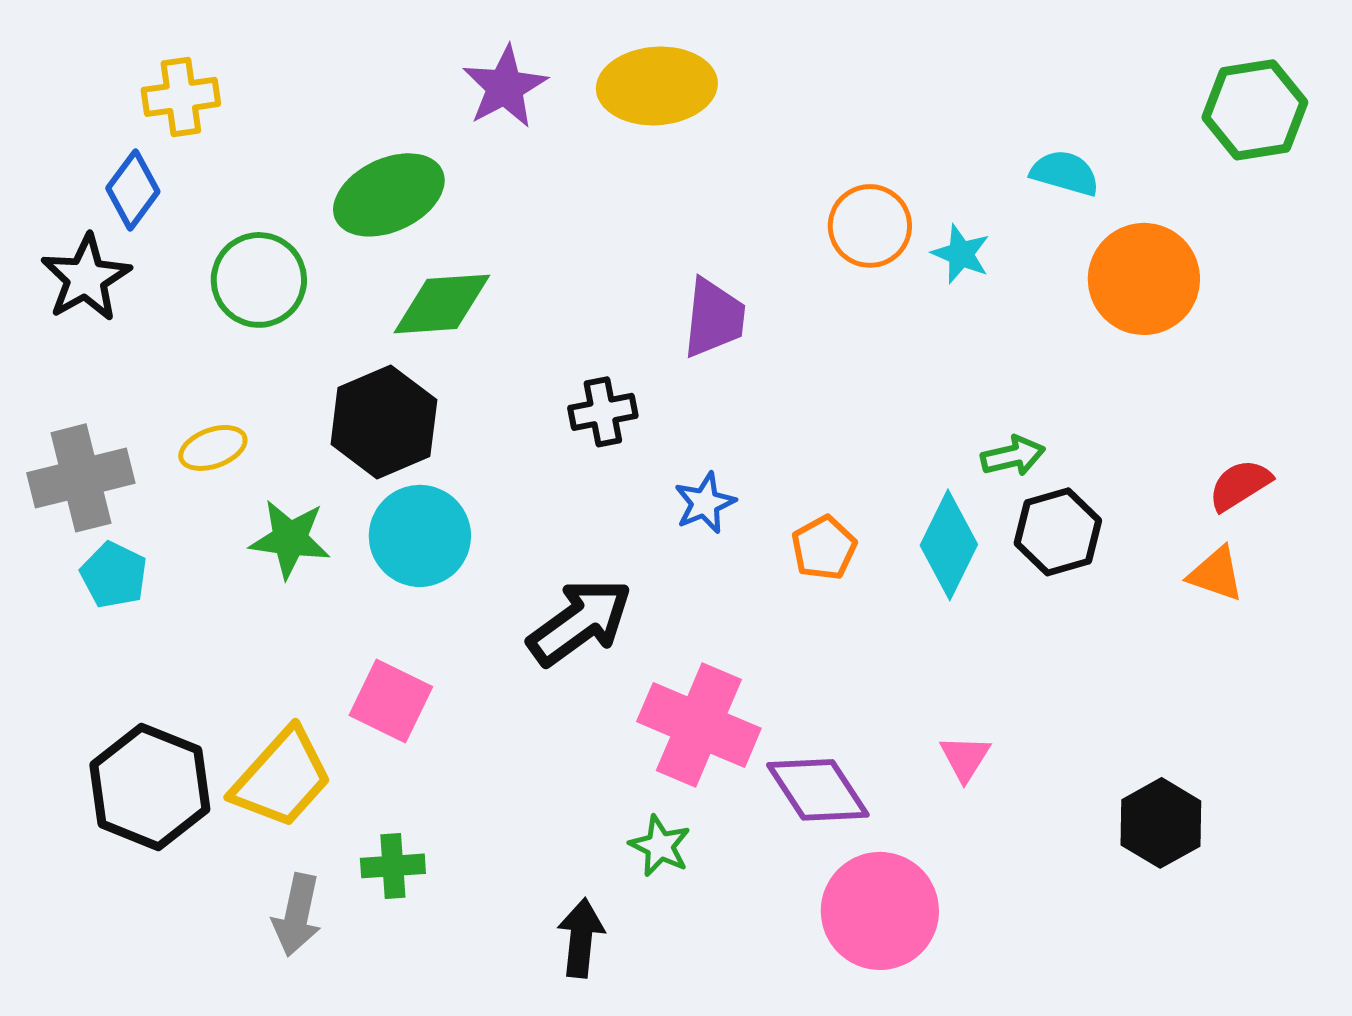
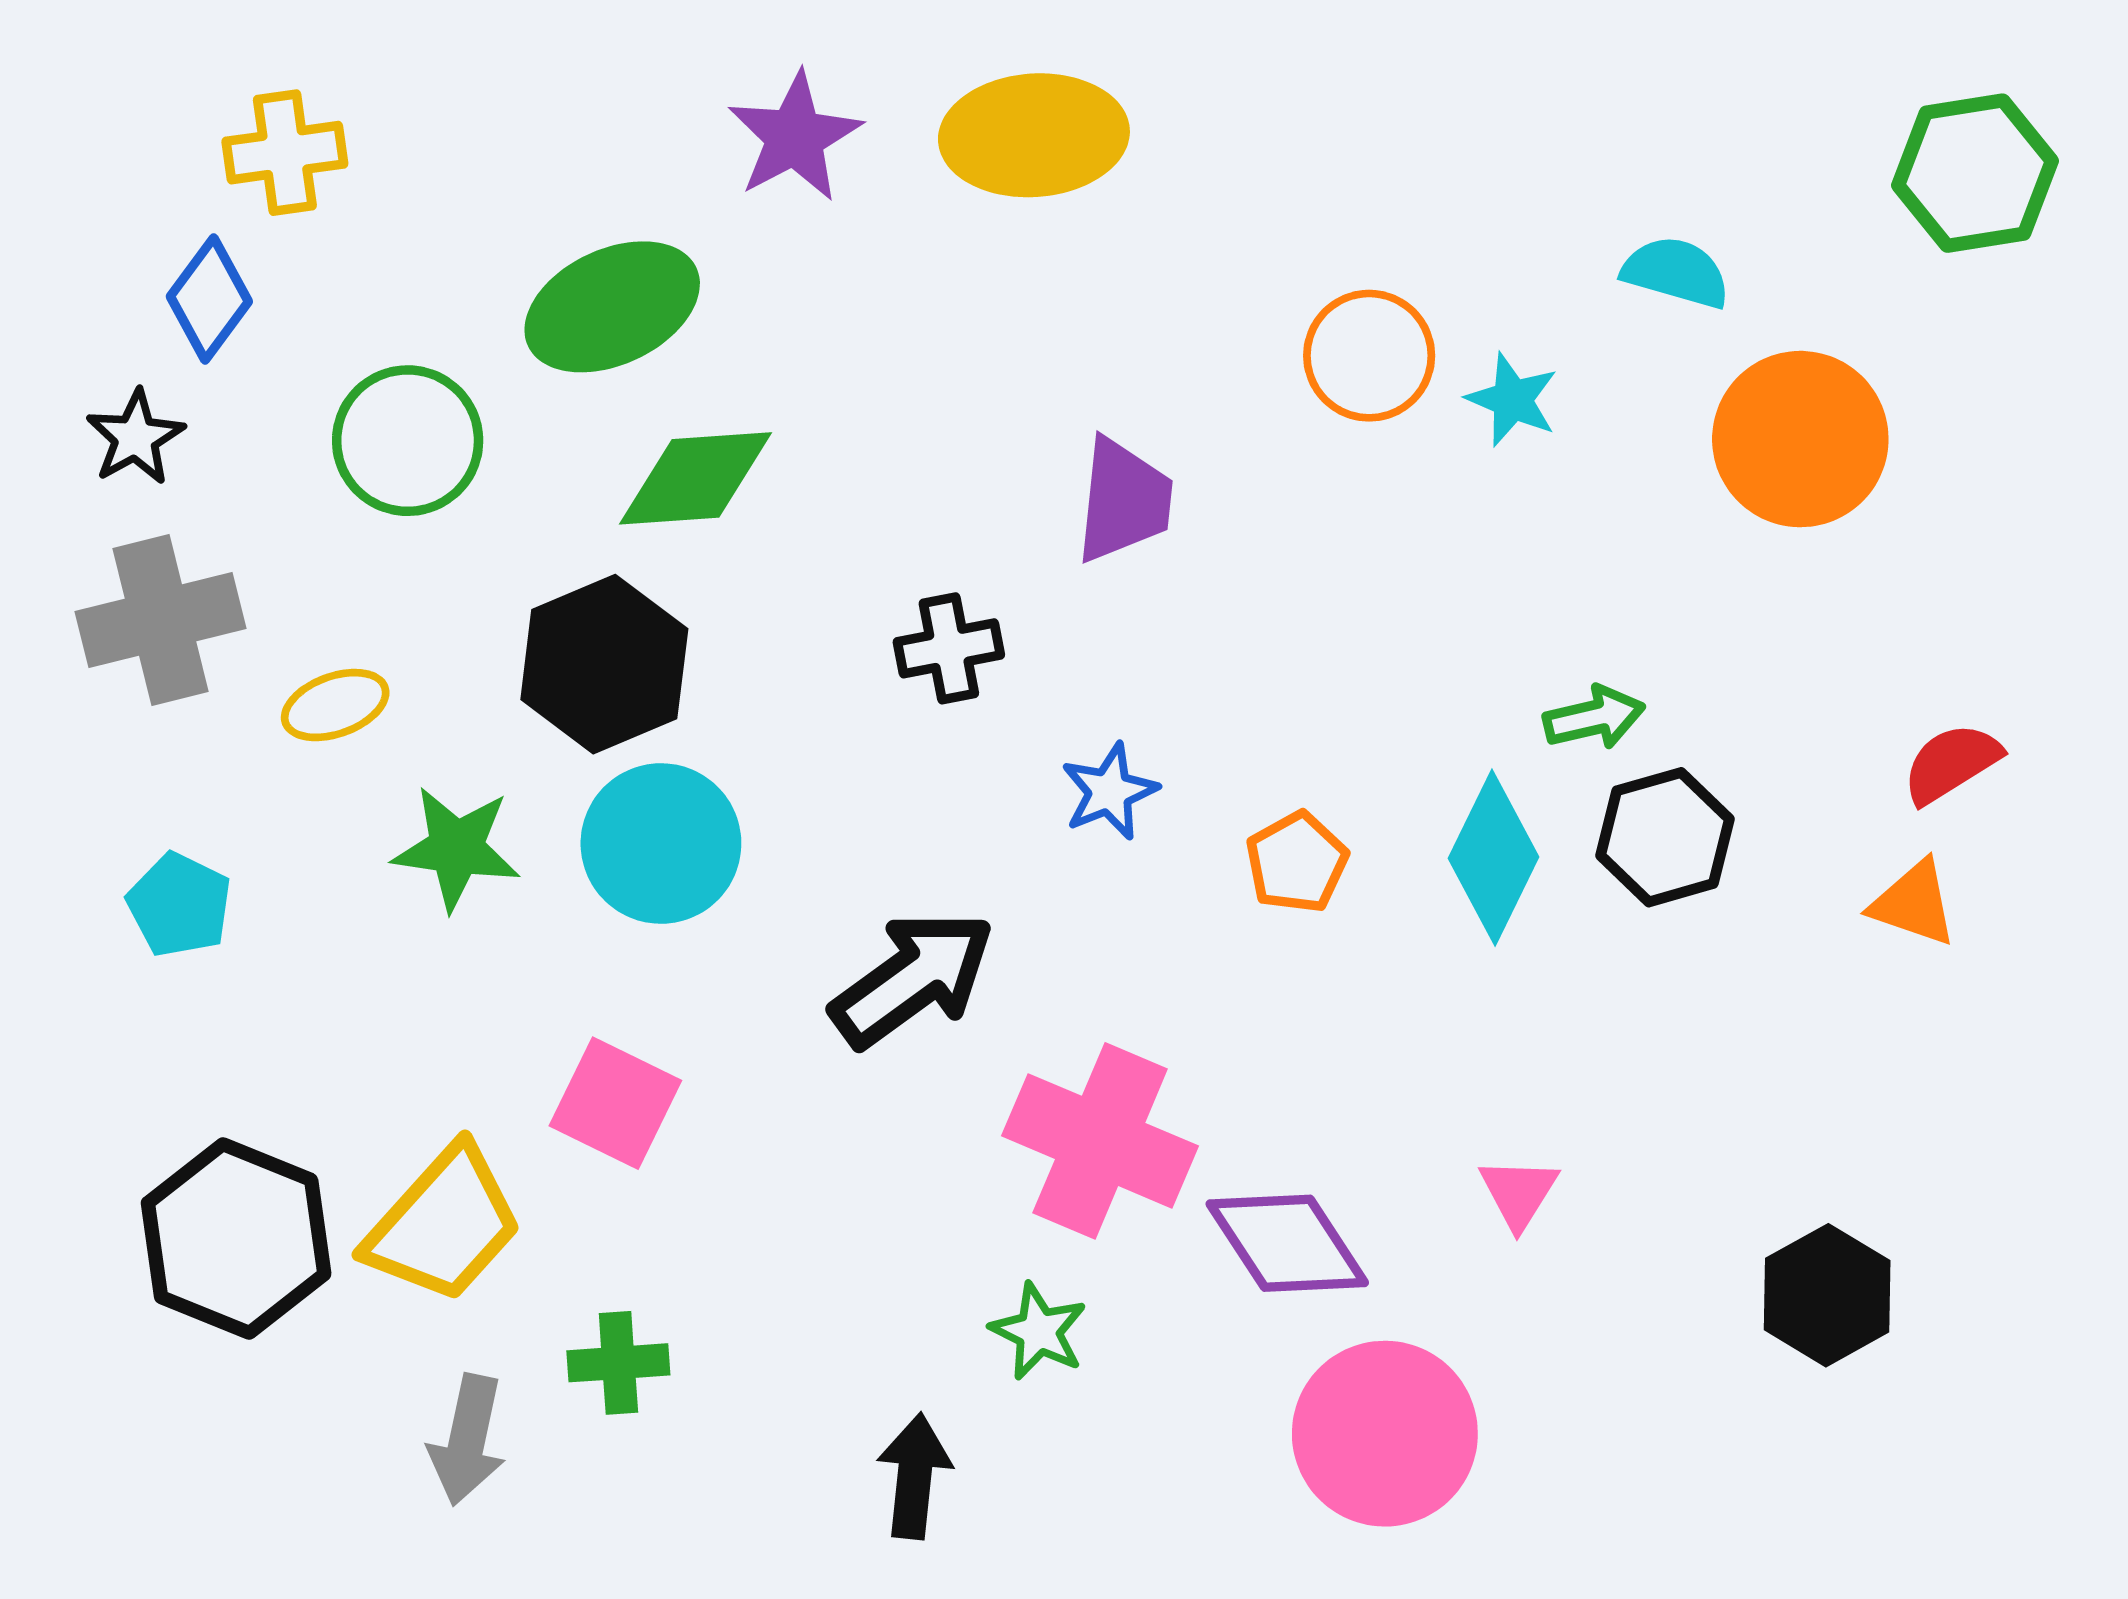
black star: (86, 278) -> (135, 437), size x0.7
gray cross: (81, 478) -> (161, 620), moved

